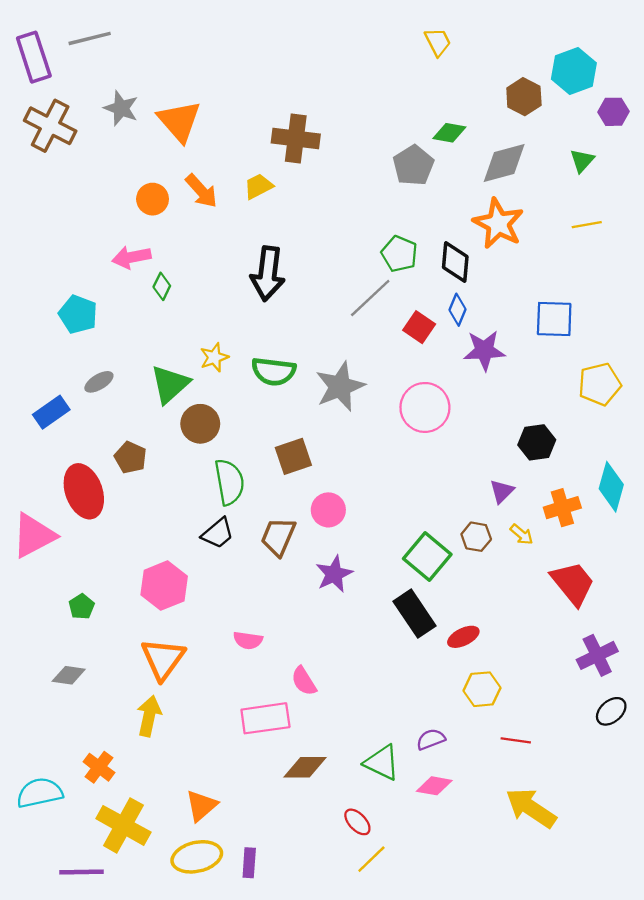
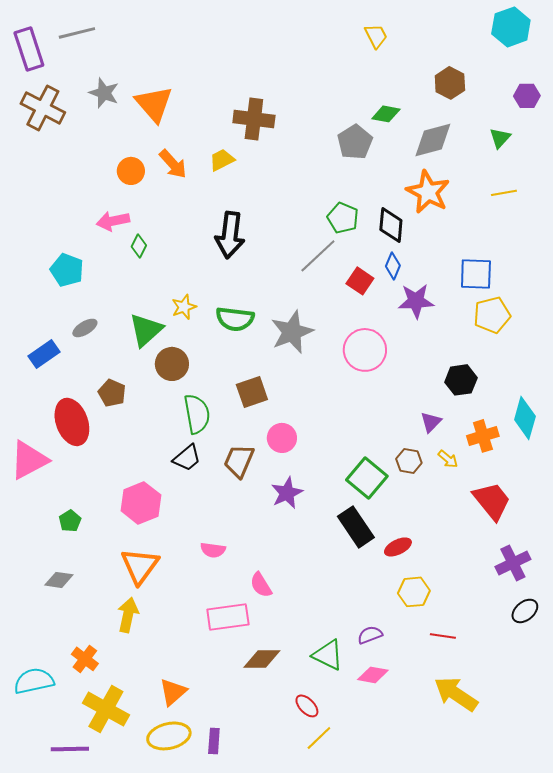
cyan hexagon: (574, 71) -> (511, 27), moved
yellow pentagon: (600, 384) -> (492, 315), moved

